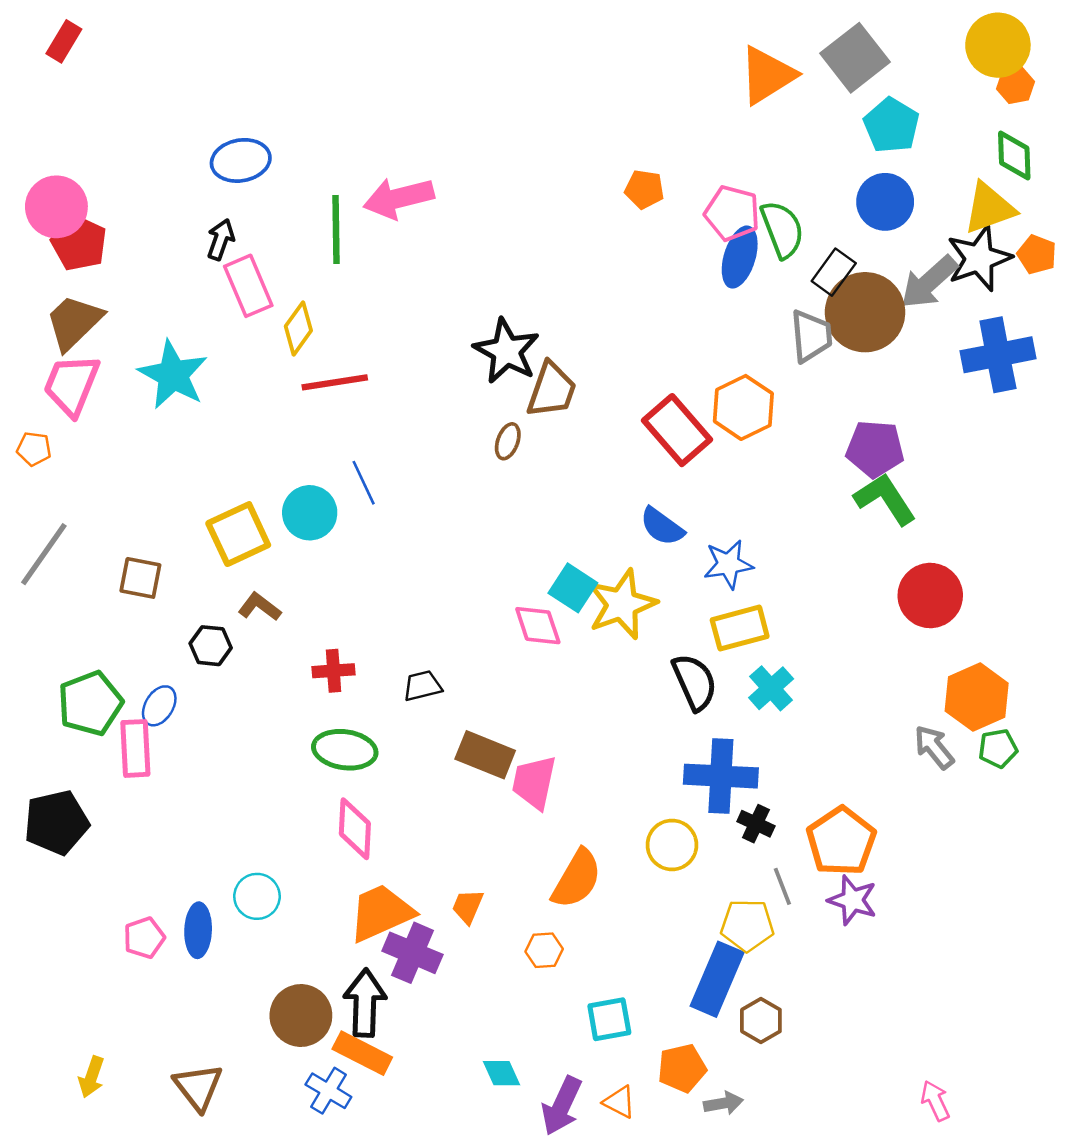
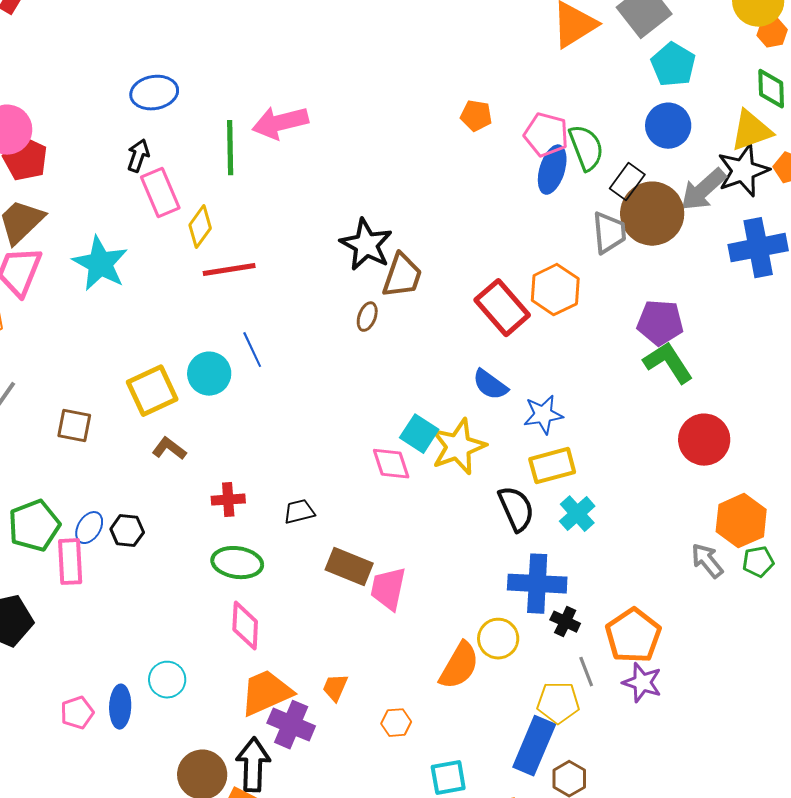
black hexagon: (211, 646) -> (127, 531), moved
orange semicircle: (577, 879) -> (459, 666), moved

